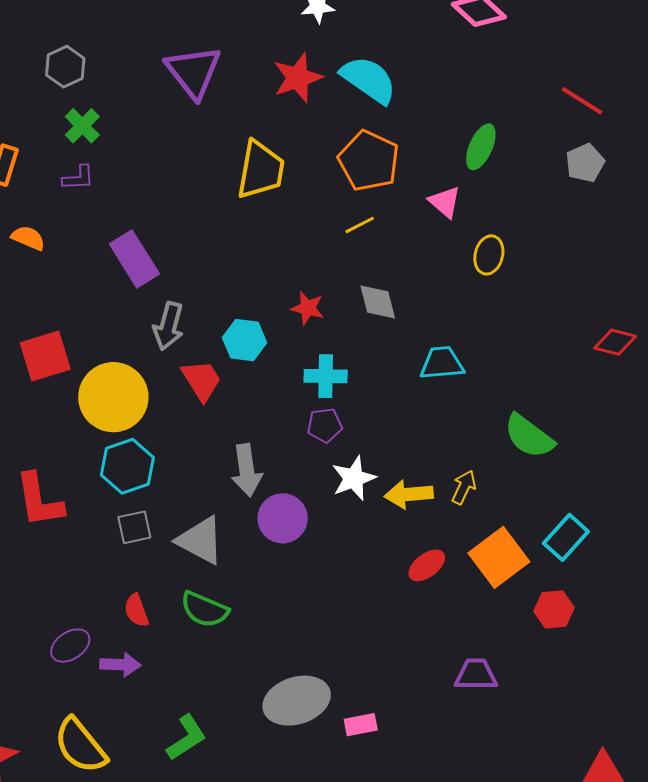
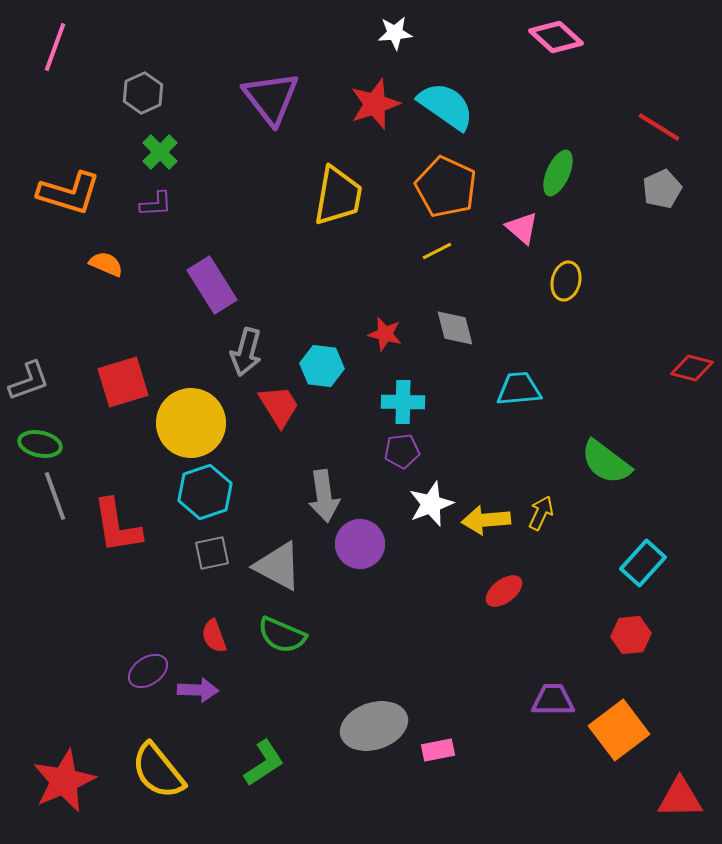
orange square: (499, 557) -> (619, 730), moved

